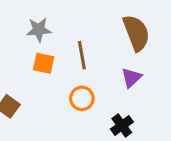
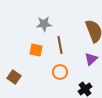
gray star: (39, 30) -> (44, 24), moved

